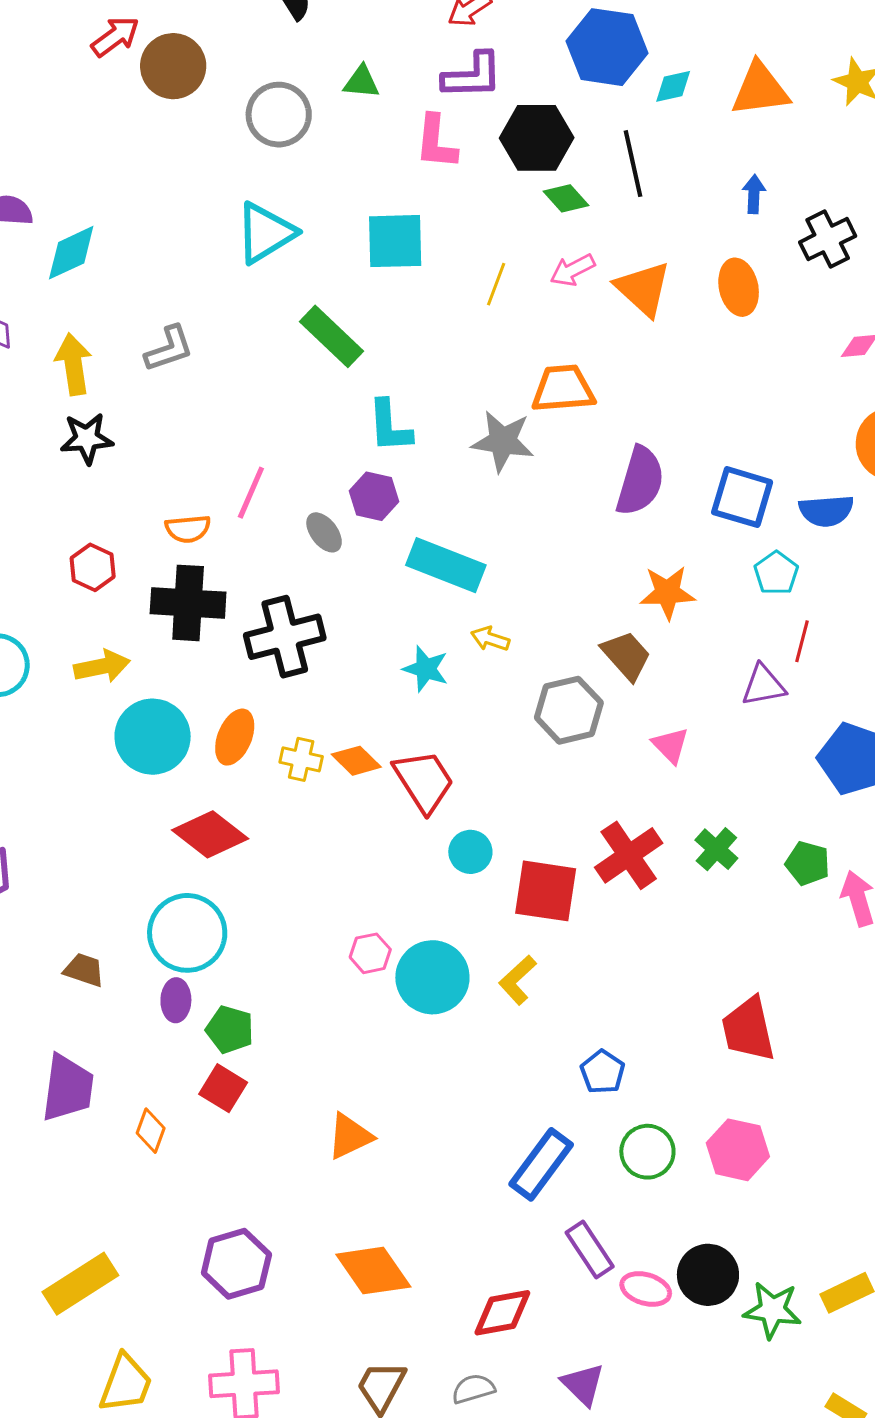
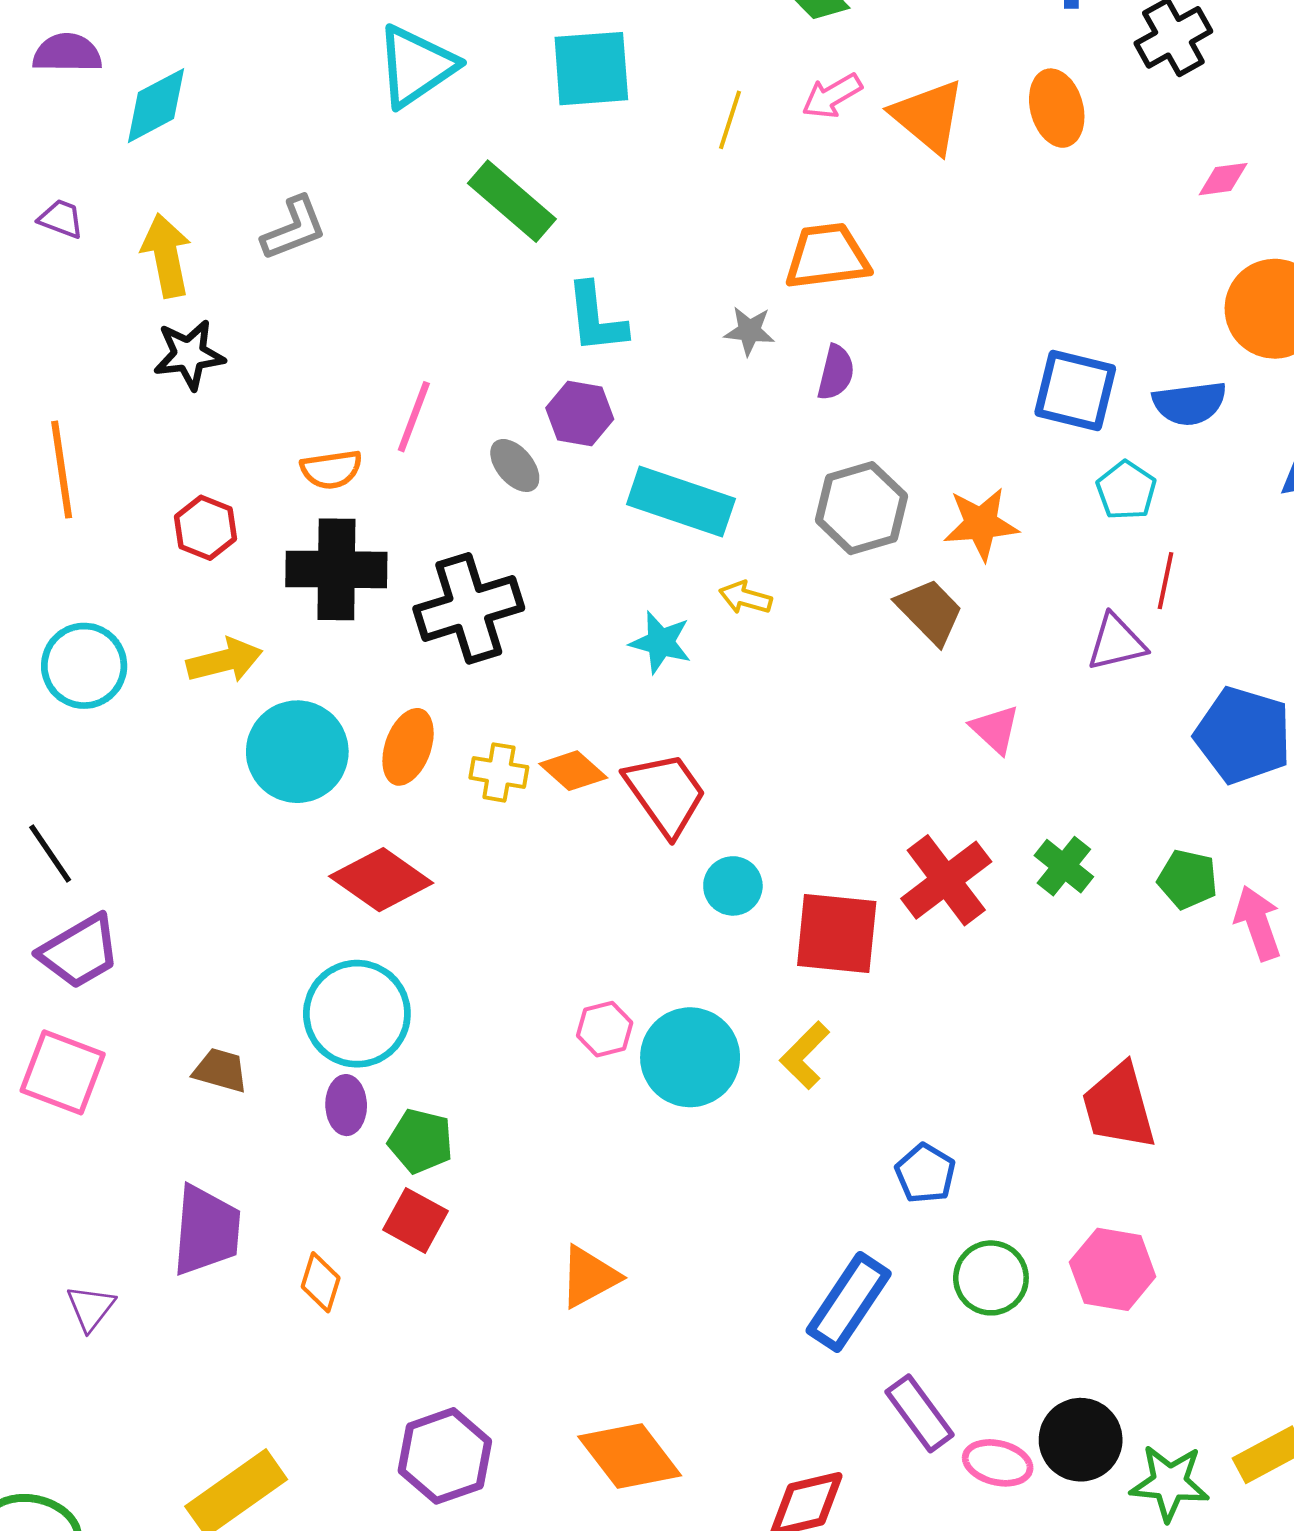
gray star: (503, 441) -> (749, 331), size x0.6
purple semicircle: (640, 481) -> (836, 373), moved, size x0.6
gray hexagon: (569, 710) -> (861, 508), moved

